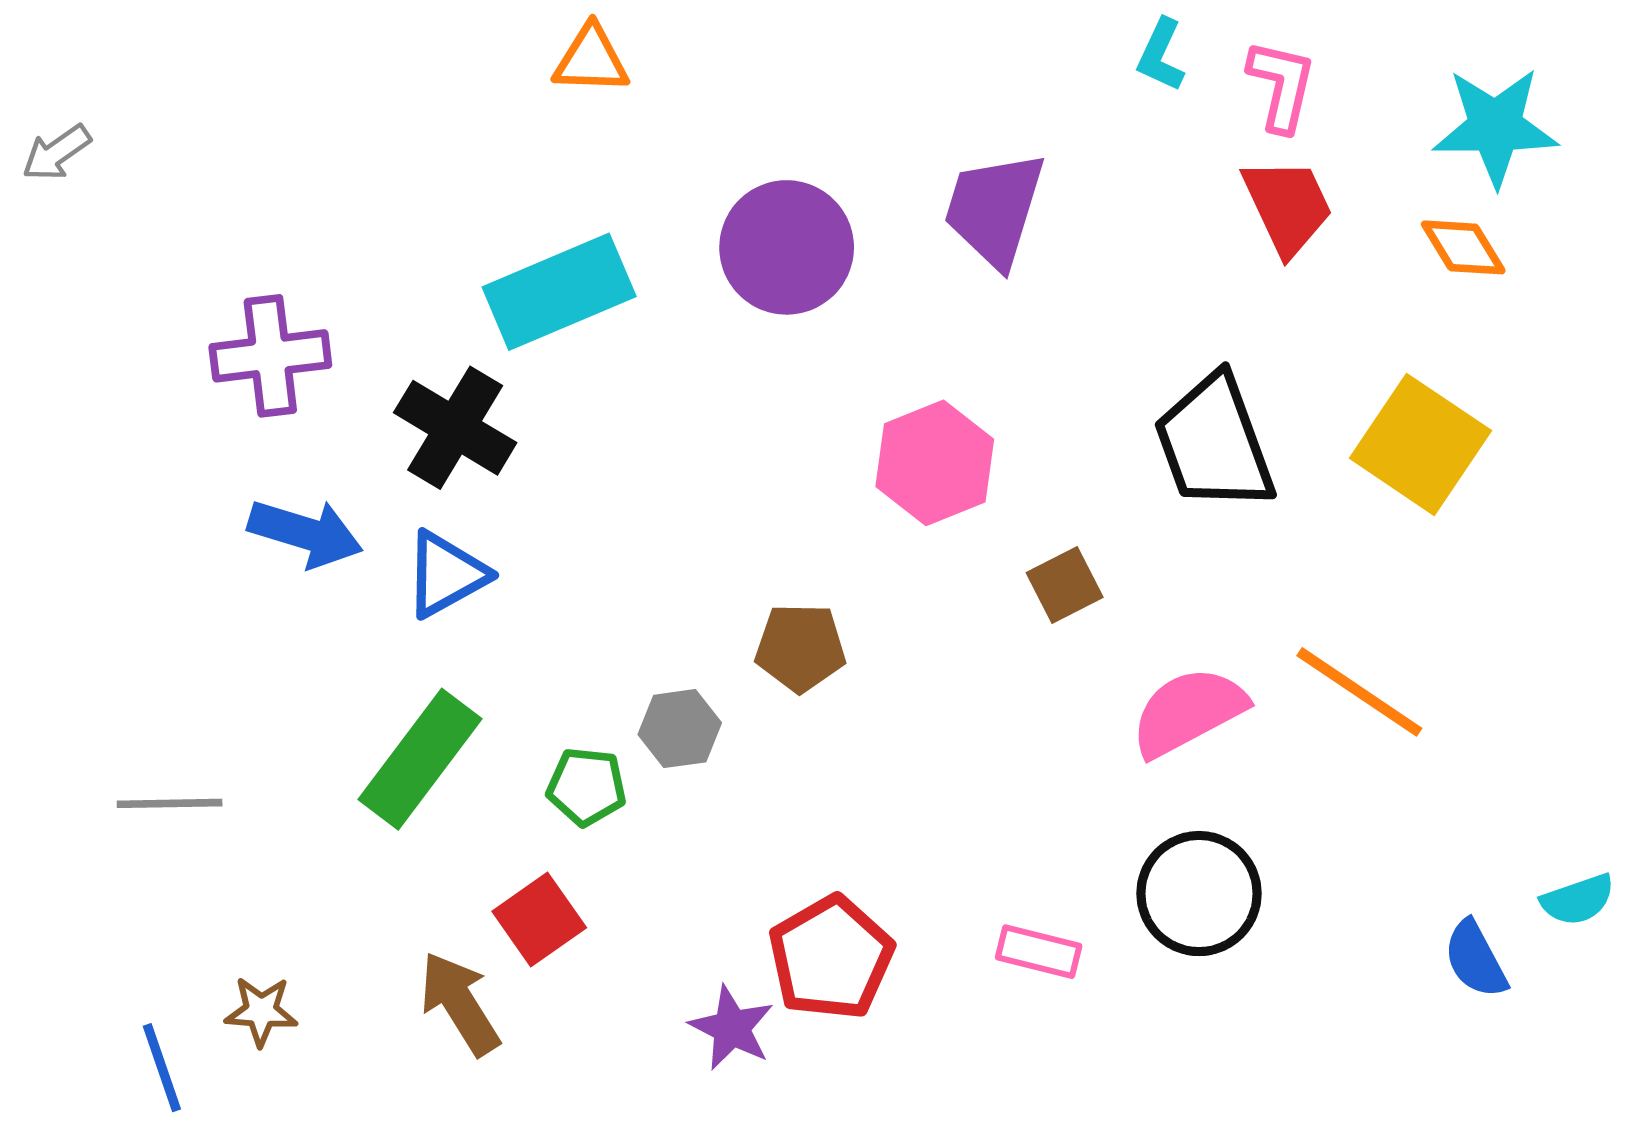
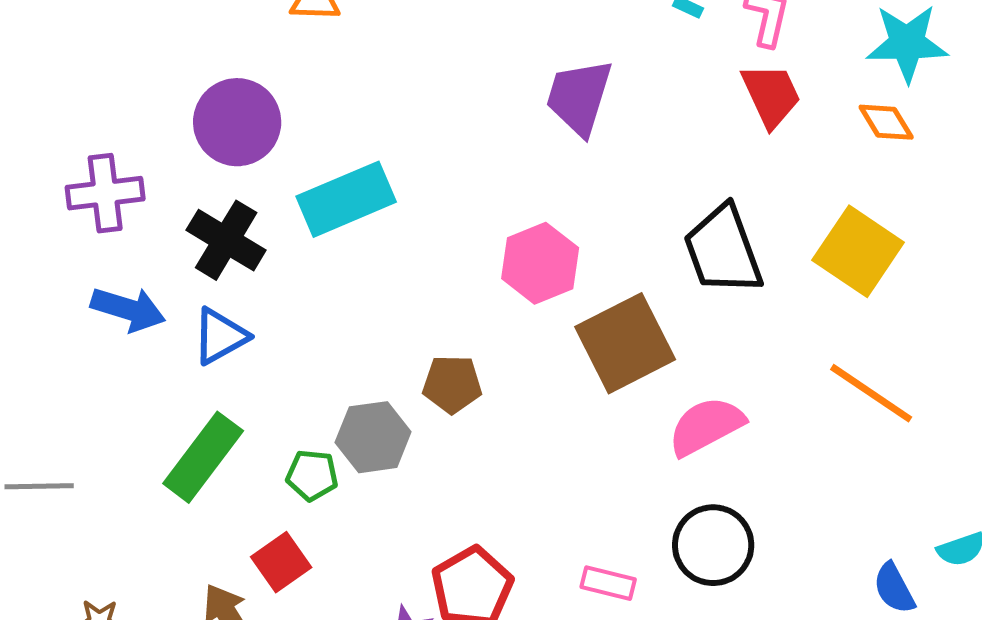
purple circle: (787, 247) -> (237, 122), moved
cyan rectangle: (559, 292) -> (346, 199), moved
brown square: (1065, 585) -> (625, 343), size x2.0
orange line: (1359, 692) -> (871, 393), moved
gray hexagon: (680, 729) -> (373, 437), size x1.4

